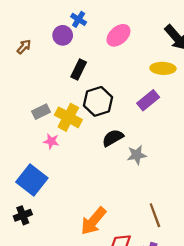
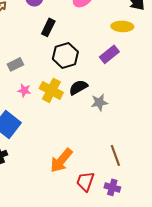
yellow cross: (68, 117) -> (51, 90), moved

